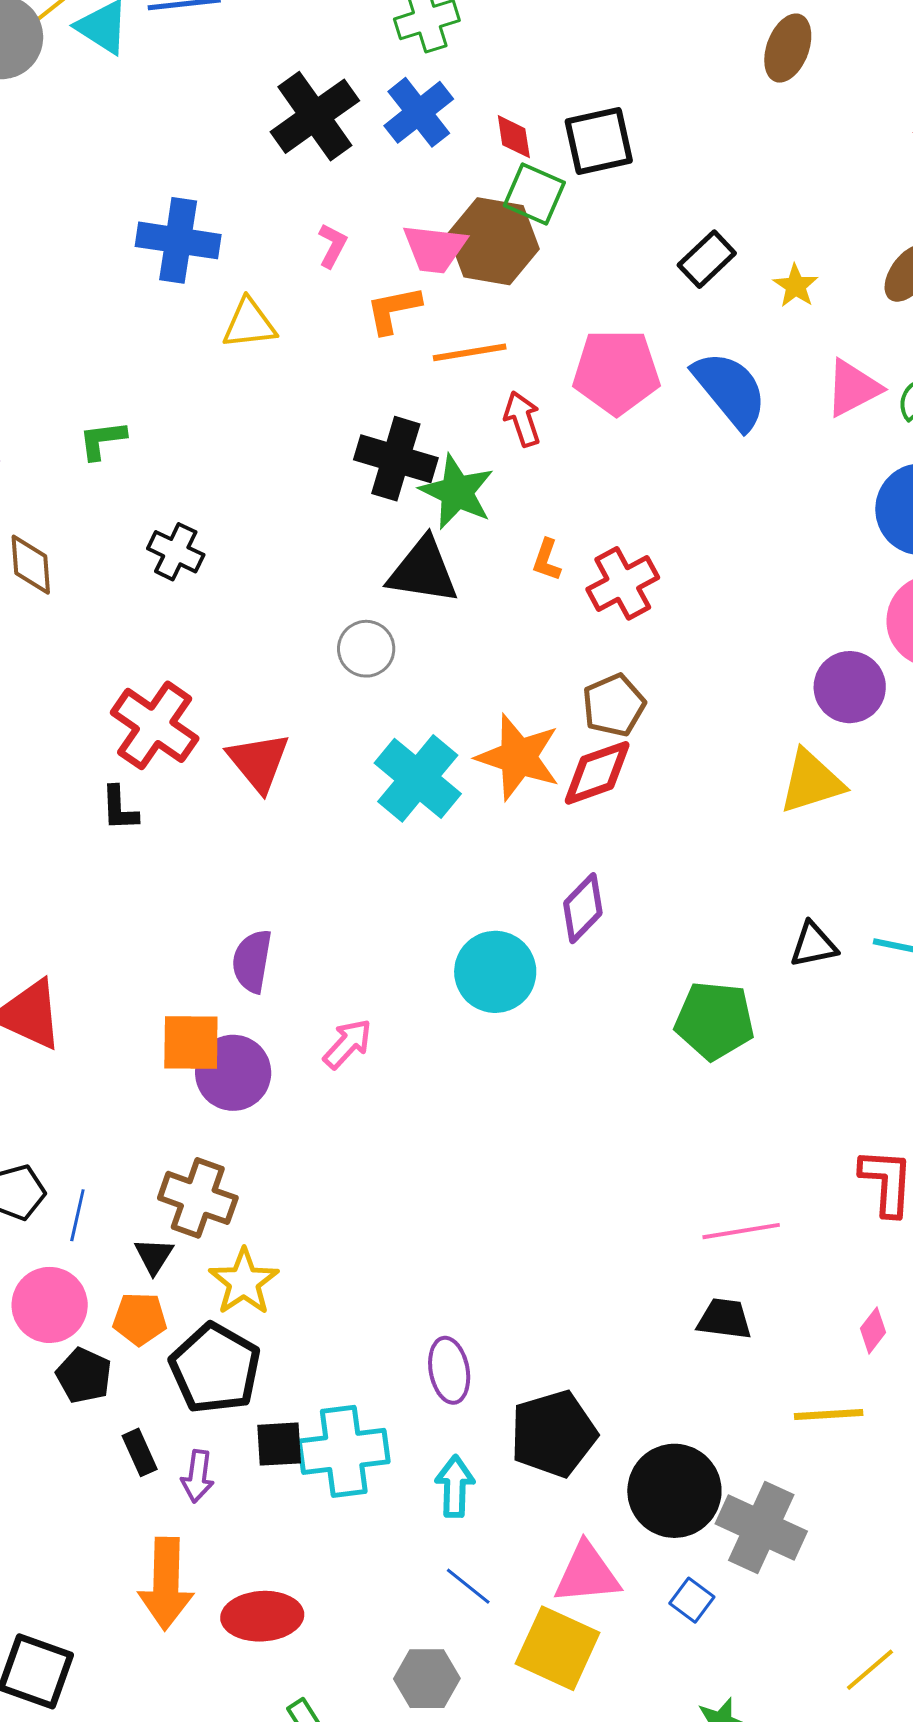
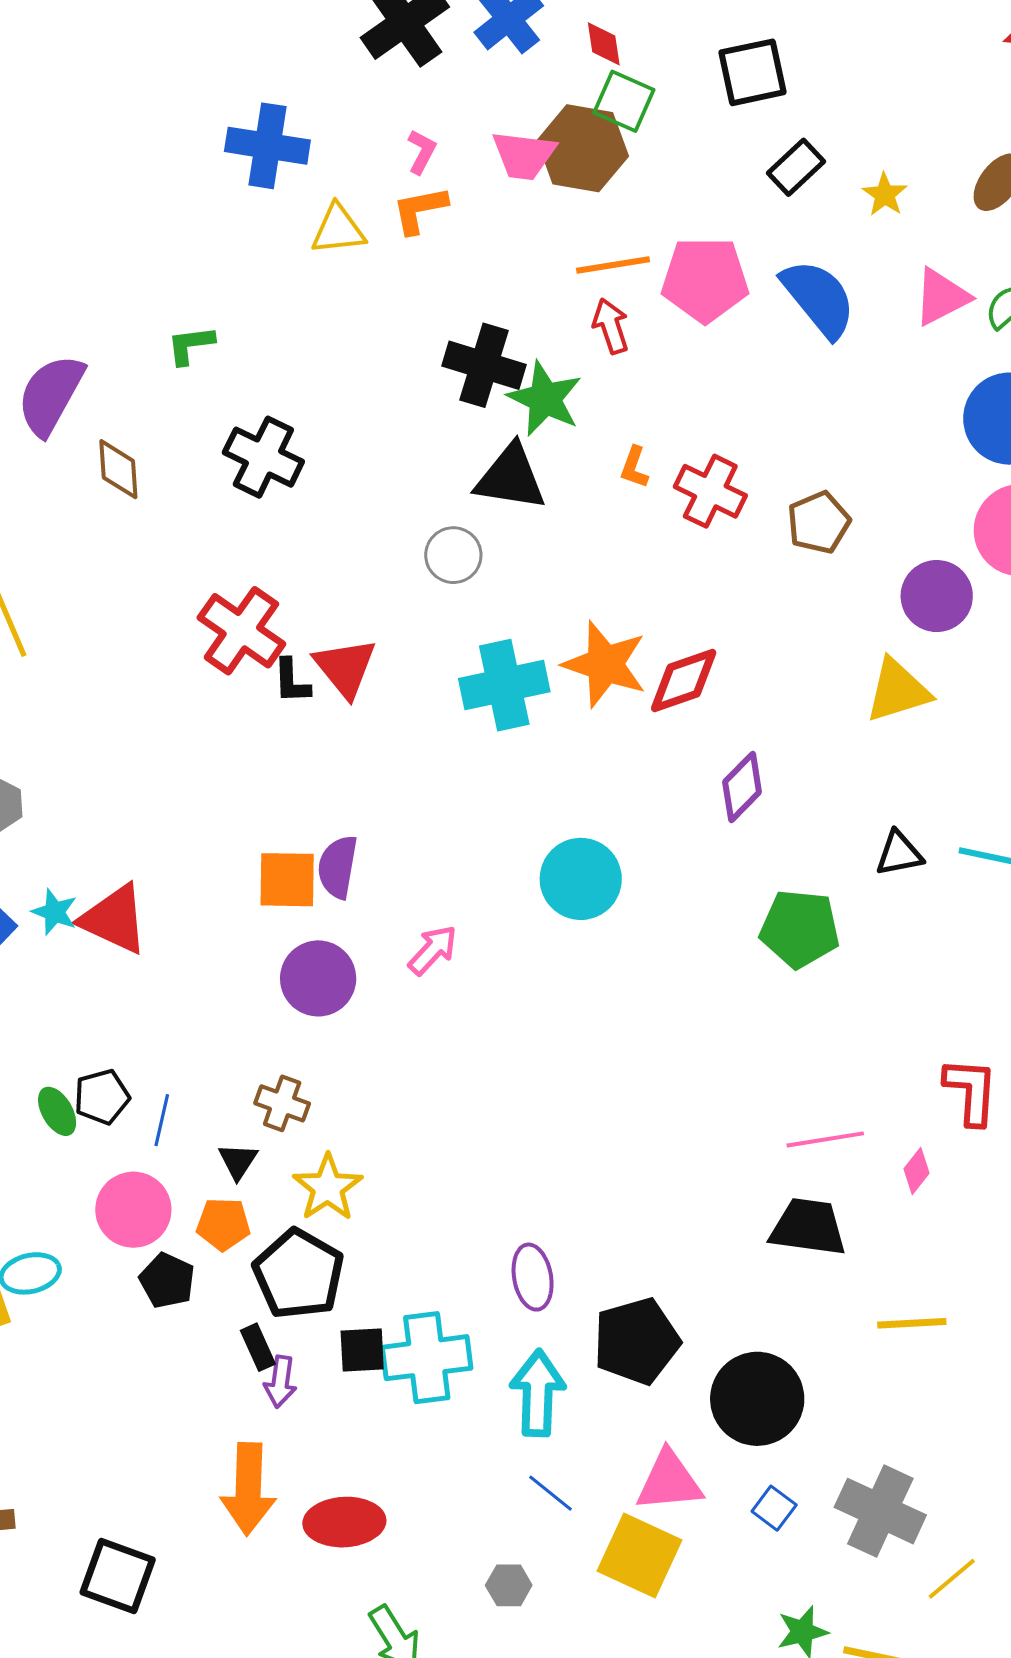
black square: (599, 141) -> (753, 72), moved
orange L-shape: (393, 310) -> (420, 210), moved
orange line: (470, 352) -> (613, 265), moved
black cross: (176, 552) -> (263, 457), size x1.4
red cross: (623, 583) -> (710, 491), turned -36
brown pentagon: (614, 705) -> (819, 522), moved
cyan cross: (418, 778) -> (504, 685), turned 38
black L-shape: (119, 808) -> (292, 681), moved
purple diamond: (583, 908) -> (742, 787), moved
orange square: (191, 1043) -> (287, 880), moved
brown cross: (198, 1198) -> (282, 1103), size x0.7
black trapezoid: (724, 1319) -> (808, 1227), size x1.4
pink diamond: (873, 1330) -> (916, 1171), moved
black rectangle: (140, 1452) -> (258, 1347), moved
cyan arrow: (455, 1486) -> (538, 1393), size x1.4
gray cross: (761, 1527) -> (880, 1511), moved
gray hexagon: (427, 1679) -> (509, 1585), size x0.7

